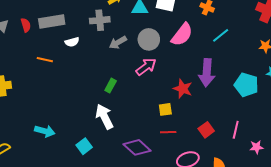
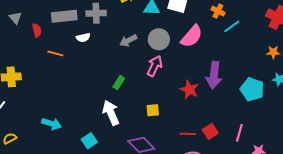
gray cross: (100, 20) -> (96, 13), moved
red semicircle: (26, 25) -> (37, 30), moved
cyan line: (221, 35) -> (232, 26), moved
pink arrow: (146, 67) -> (155, 66), turned -30
yellow square: (165, 109) -> (153, 110), moved
red line: (168, 132) -> (188, 134), moved

